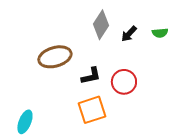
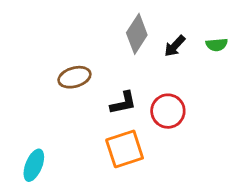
brown ellipse: (55, 57) -> (74, 77), size x0.7

